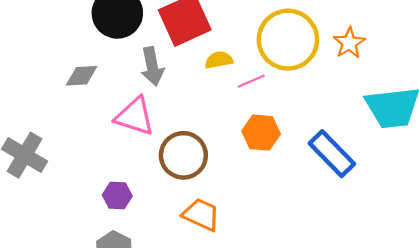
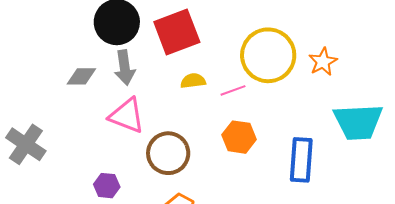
yellow semicircle: (219, 60) -> (193, 81), moved
gray arrow: (152, 66) -> (125, 68), moved
blue rectangle: (332, 154) -> (301, 160), turned 45

